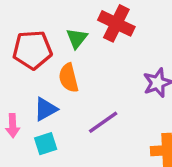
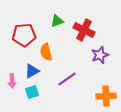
red cross: (116, 23) -> (84, 30), moved
green triangle: (77, 38) -> (57, 21), moved, turned 32

